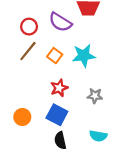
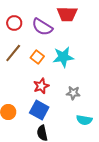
red circle: (29, 27) -> (14, 23), moved
cyan semicircle: (98, 136) -> (84, 120), moved

